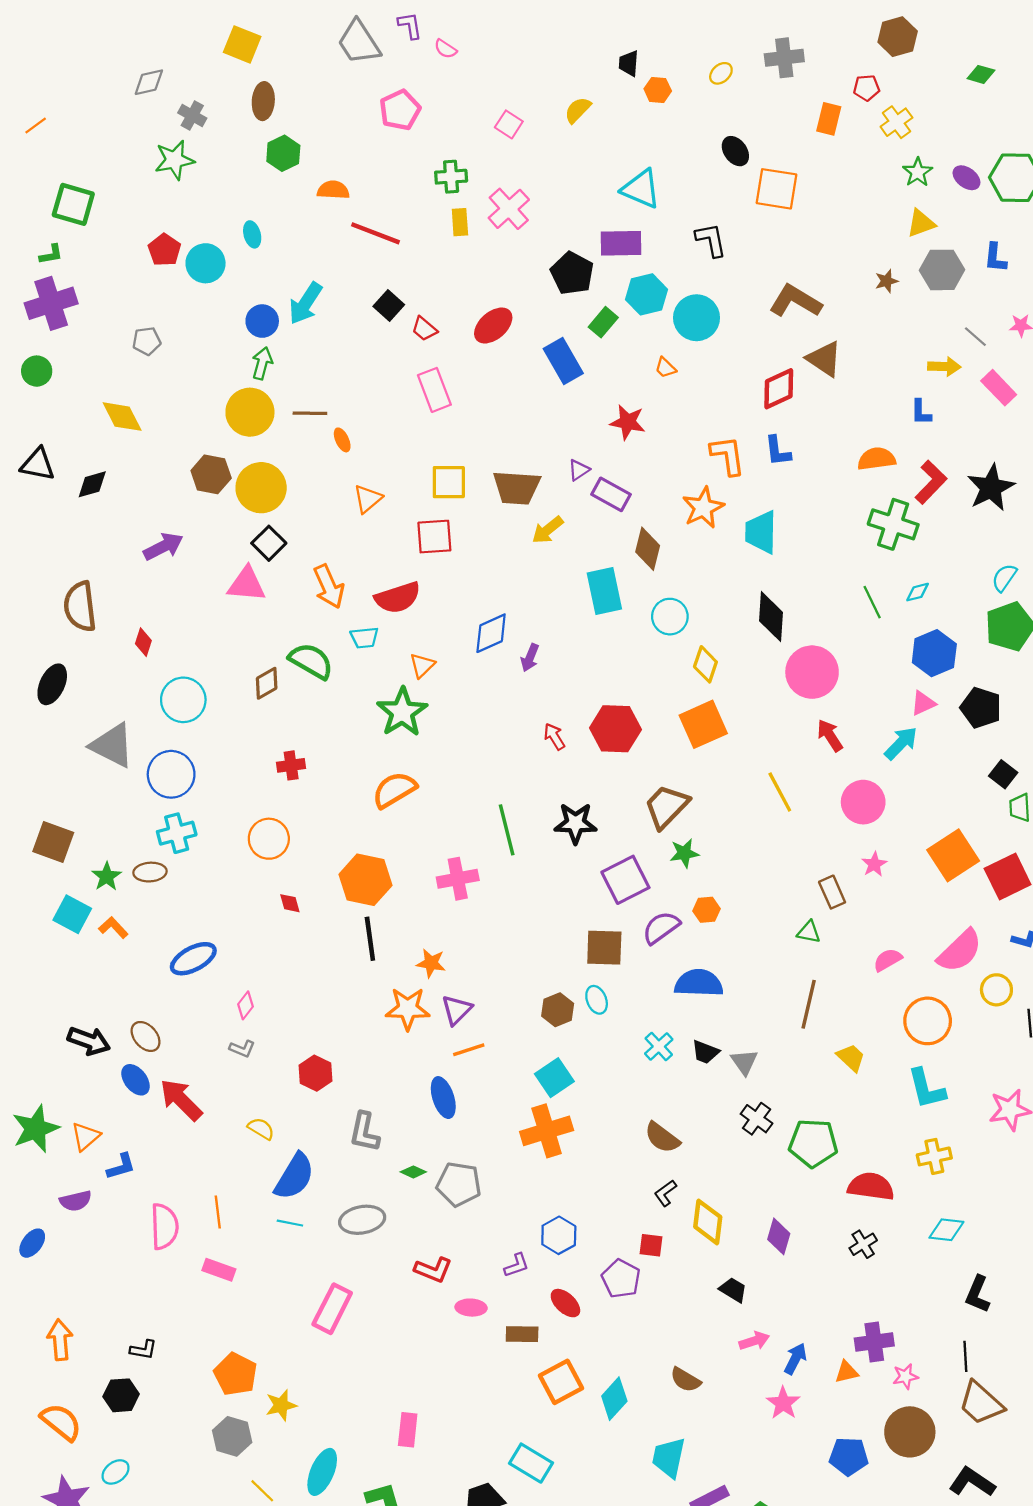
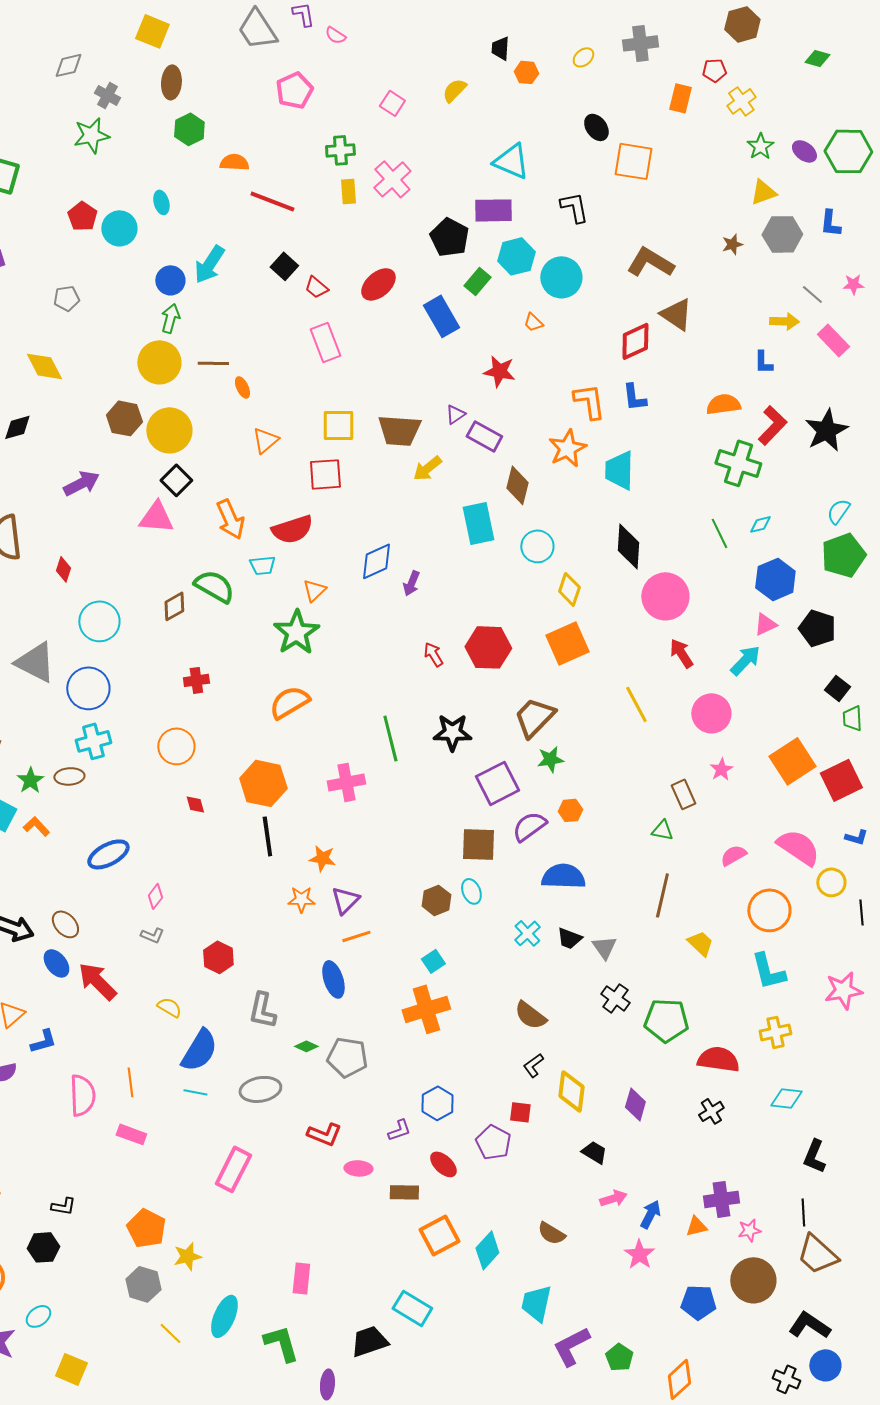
pink semicircle: (960, 951) -> (798, 847), turned -102
orange star: (408, 1009) -> (301, 899), size x0.7
cyan square: (554, 1078) -> (433, 961), size x0.7

